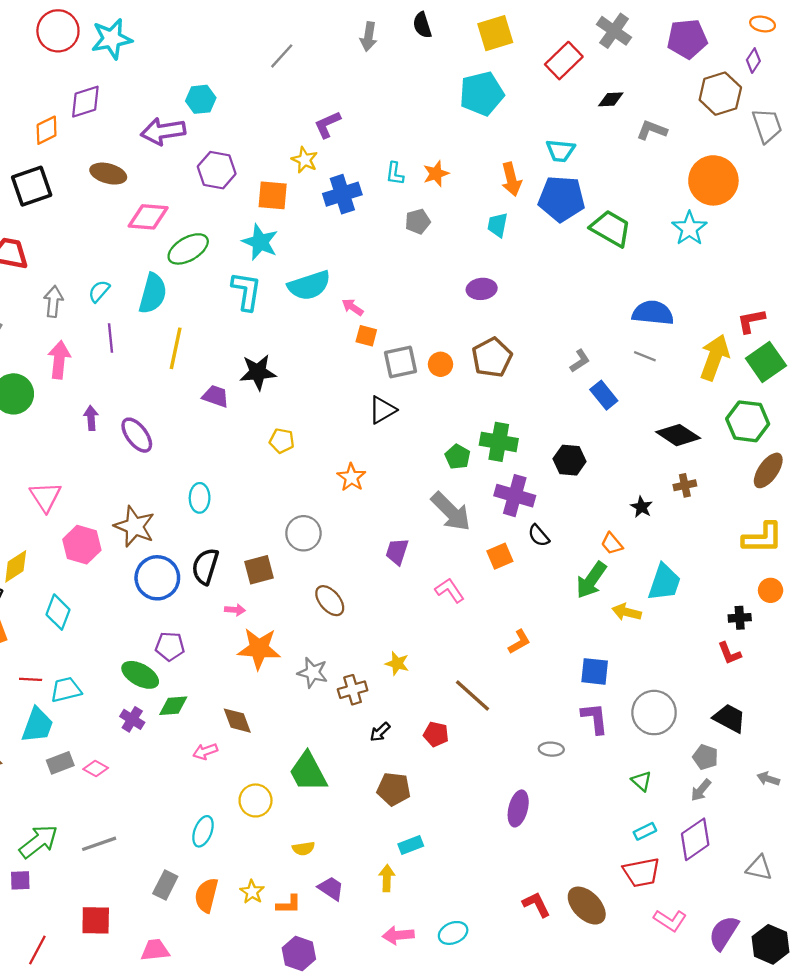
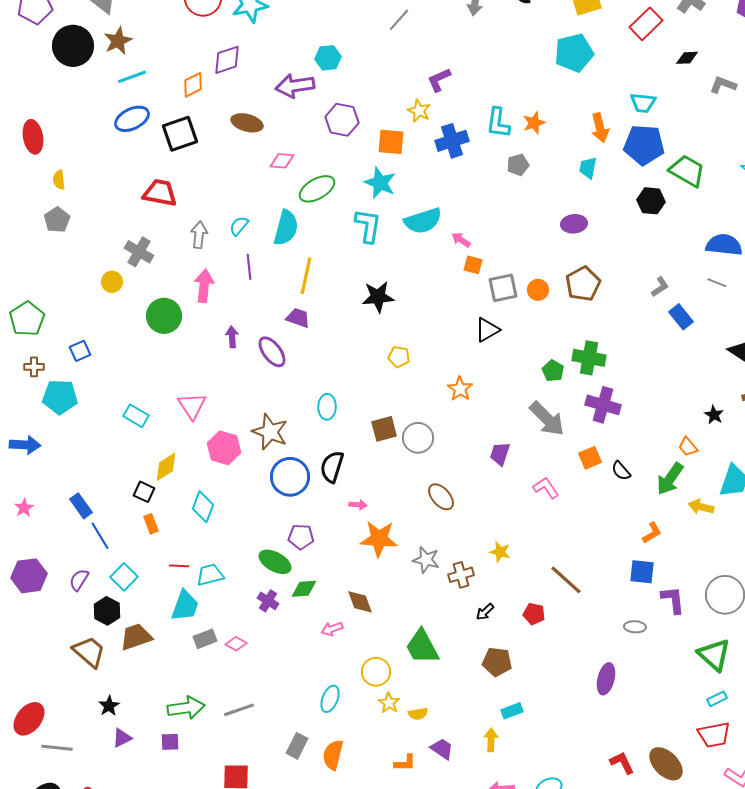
cyan L-shape: (395, 174) -> (498, 123), size x1.5
pink diamond: (148, 217) -> (282, 161), size x0.7
purple trapezoid: (216, 396) -> (298, 318), moved
black hexagon: (570, 460) -> (651, 201), moved
black semicircle: (539, 536) -> (621, 471), moved
brown square: (259, 570) -> (384, 429), moved
orange L-shape: (519, 642) -> (652, 533), moved
blue square: (595, 671) -> (642, 572), moved
green triangle: (641, 781) -> (714, 655), size x1.8
green arrow: (39, 842) -> (186, 708), turned 30
yellow star: (252, 892) -> (389, 703), moved

